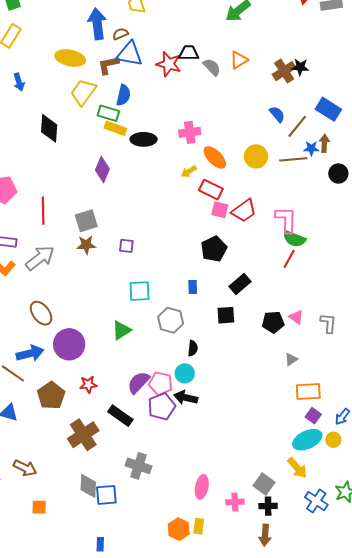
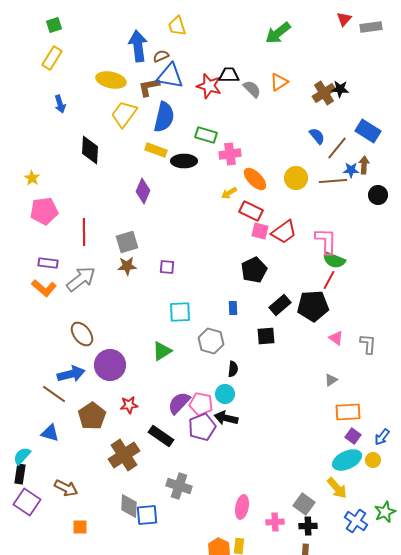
blue semicircle: (123, 95) -> (164, 117), size x1.4
green rectangle: (108, 113) -> (206, 135), moved
black pentagon: (273, 322) -> (313, 306), moved, size x1.4

